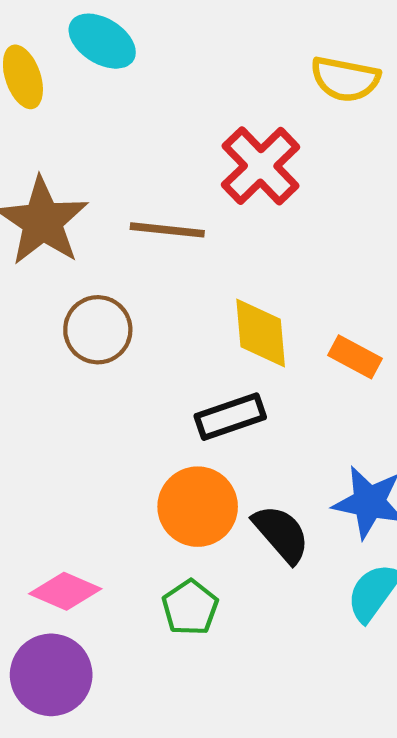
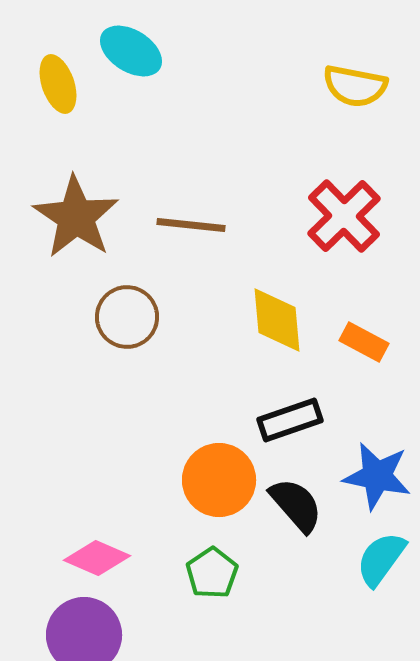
red cross: (261, 166) -> (344, 216), moved
black rectangle: (230, 417) -> (290, 420), moved

